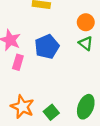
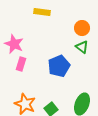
blue pentagon: (47, 47) -> (59, 66), moved

